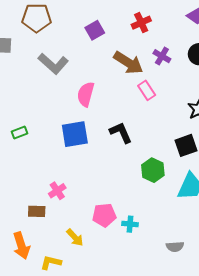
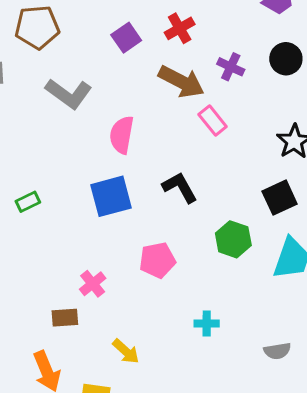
red cross: (141, 23) -> (180, 28), moved
pink pentagon: (104, 215) -> (157, 260), moved

